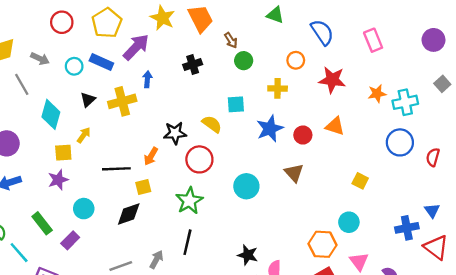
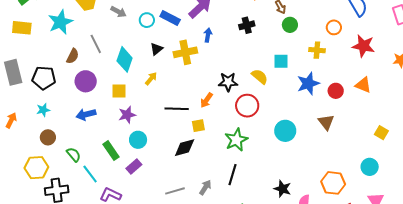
gray line: (22, 84) -> (96, 44), moved
yellow square: (63, 153) -> (119, 91), moved
cyan circle: (84, 209) -> (138, 140), moved
orange hexagon: (322, 244) -> (333, 183), moved

